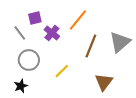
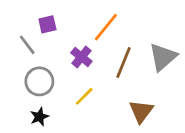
purple cross: (52, 33) -> (81, 57), moved
black star: (21, 86) -> (39, 117), moved

